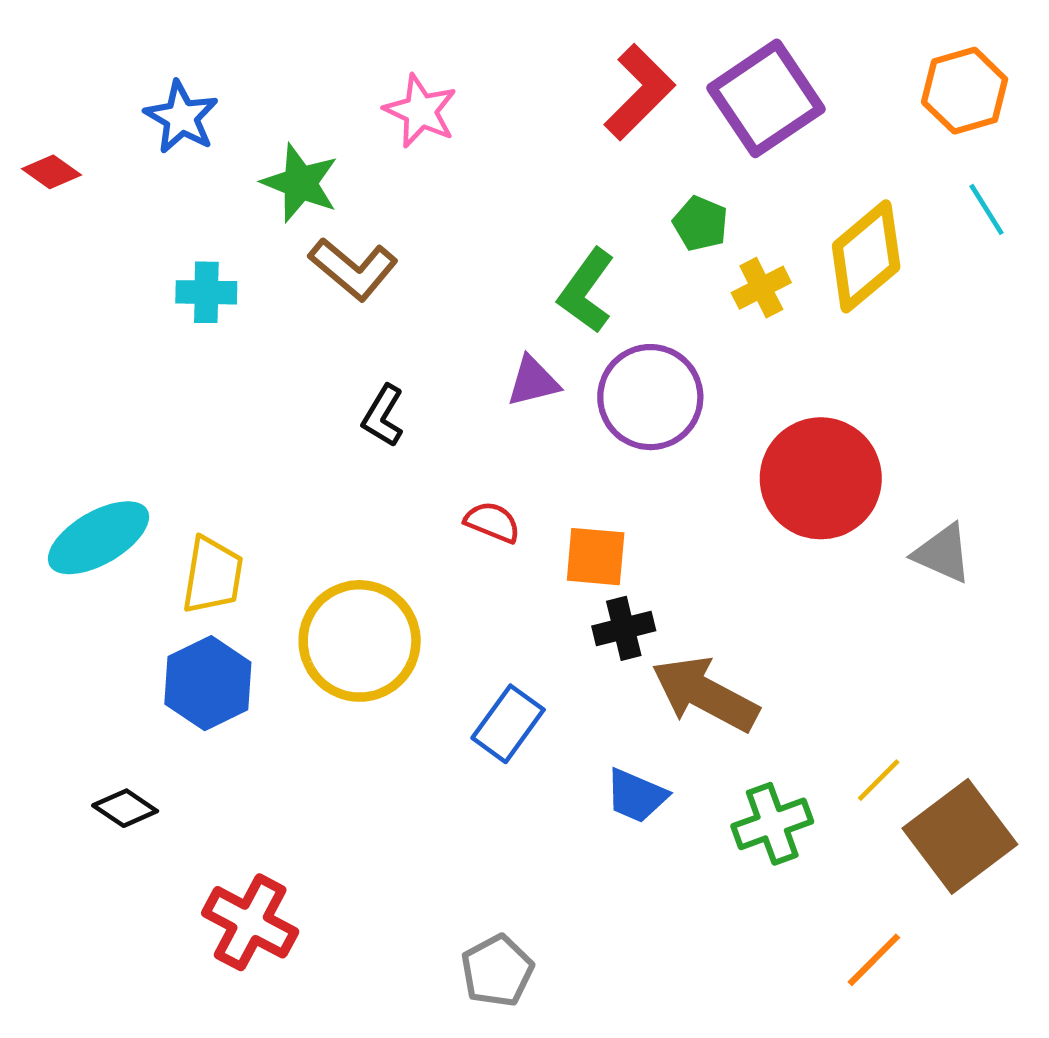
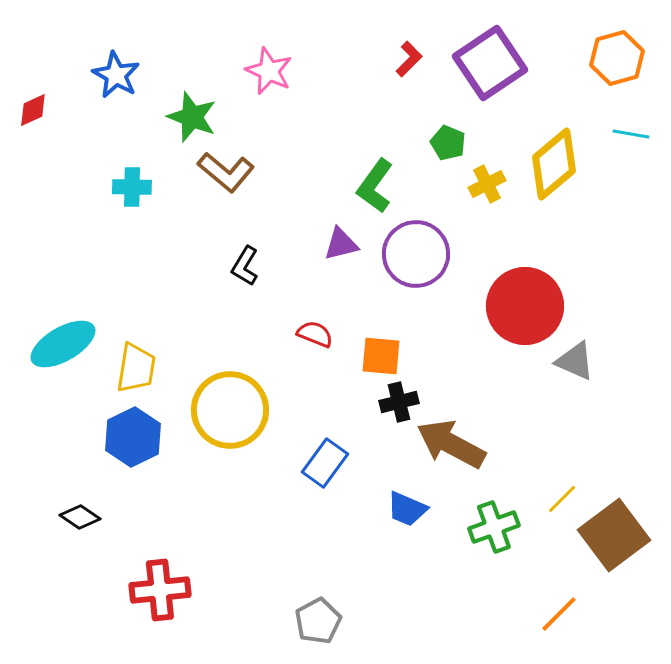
red L-shape: (639, 92) -> (409, 59), size x0.6
red diamond: (52, 172) -> (33, 110), turned -60
cyan line: (986, 209) -> (631, 134), turned -48
gray triangle: (943, 553) -> (575, 361), moved
red cross: (250, 922) -> (160, 590), turned -34

